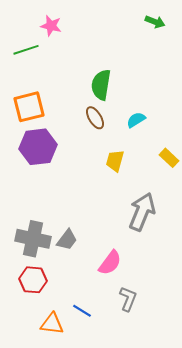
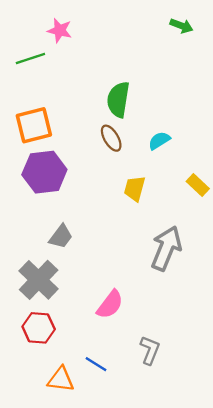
gray cross: (33, 239) -> (39, 280), turned 32
gray trapezoid: (67, 240) -> (61, 237), moved
pink semicircle: (110, 263) -> (110, 304), moved

